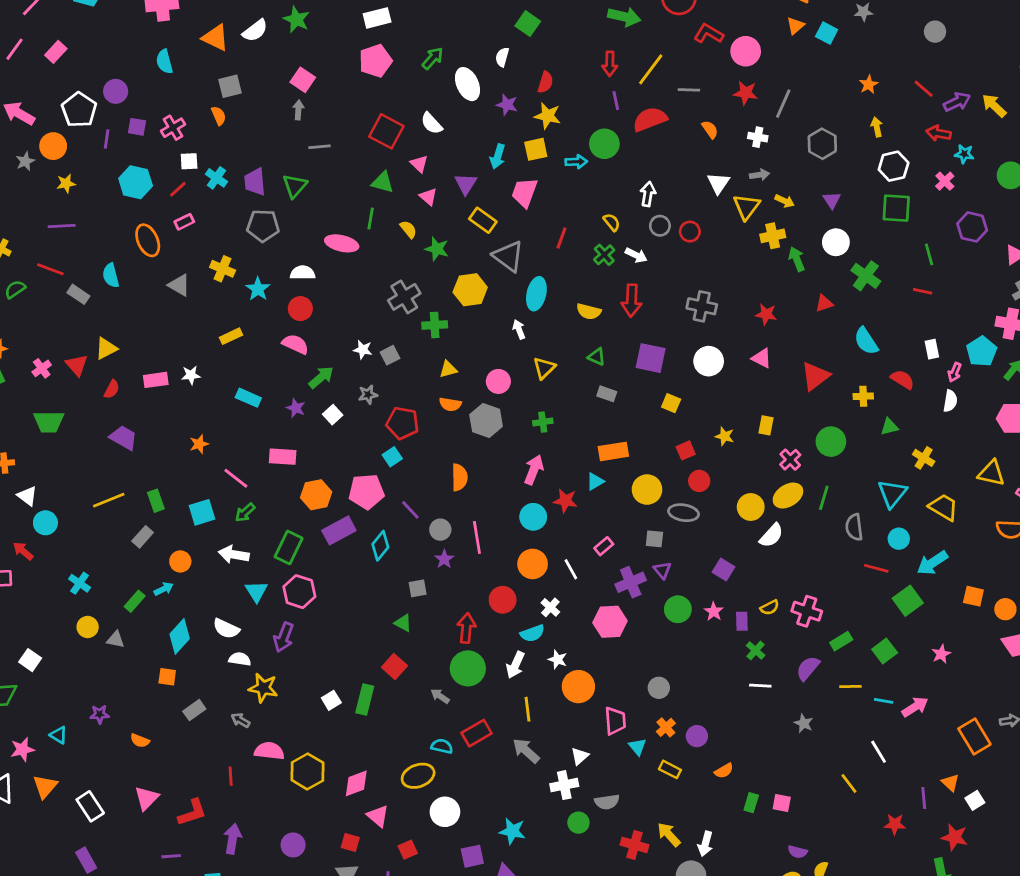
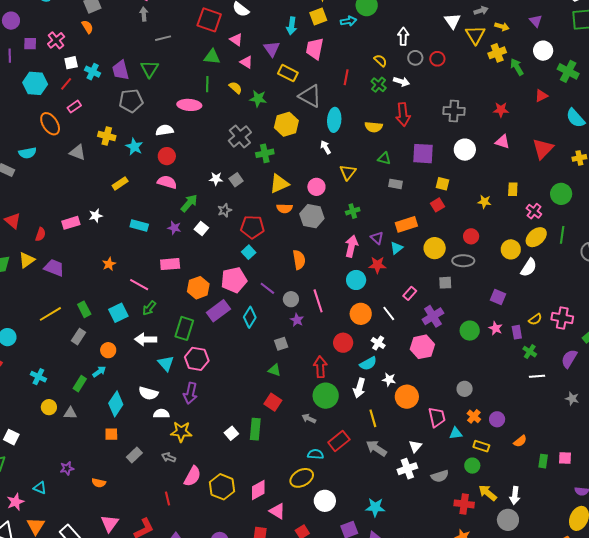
cyan semicircle: (111, 275) -> (27, 153), turned -78
yellow triangle: (106, 349) -> (27, 260), moved
yellow triangle: (448, 369) -> (279, 184), size x1.5
red square: (686, 450) -> (438, 205), moved
purple triangle: (662, 570) -> (377, 238), moved
cyan triangle: (638, 747) -> (456, 433), turned -48
pink semicircle: (269, 751) -> (192, 476), turned 120
green circle: (578, 823) -> (472, 466), moved

